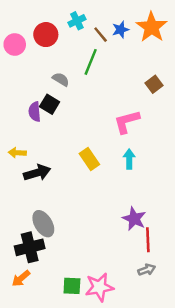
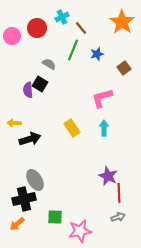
blue star: (120, 30) -> (97, 54), moved
green square: (72, 286) -> (55, 217), moved

